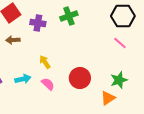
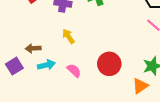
brown arrow: (13, 40) -> (33, 48), moved
yellow arrow: (45, 62) -> (68, 36), moved

